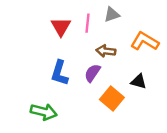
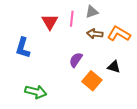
brown arrow: (106, 51) -> (95, 34), moved
blue L-shape: (60, 73) -> (23, 48), moved

